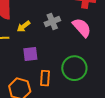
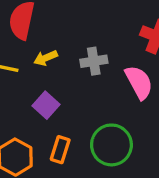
purple square: (30, 54) -> (46, 105), turned 35

